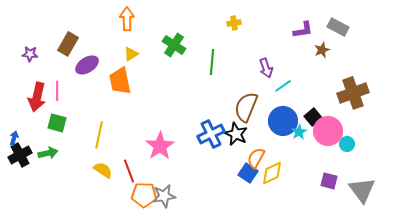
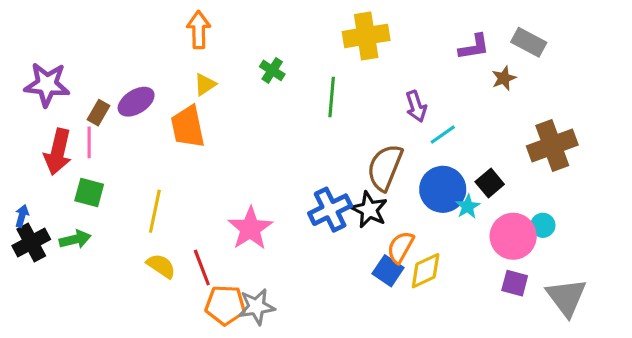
yellow cross: (234, 23) -> (366, 36), size x2.0
brown rectangle: (68, 44) -> (99, 113), moved, size x0.7
green cross: (174, 45) -> (272, 70), size x0.7
purple star: (30, 54) -> (47, 84), size x1.8
pink circle: (328, 131) -> (513, 236), moved

